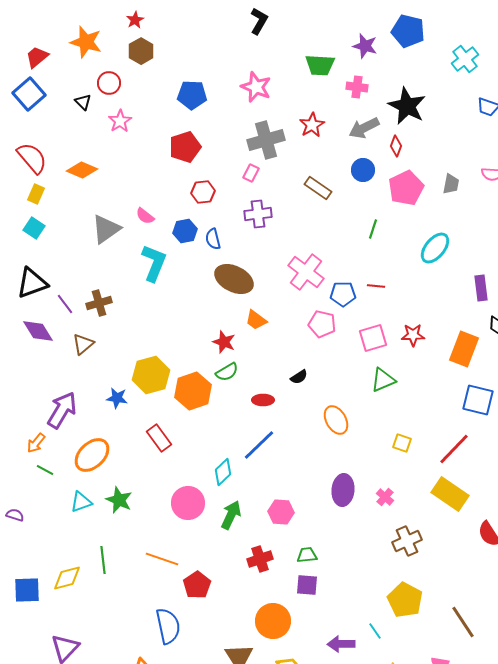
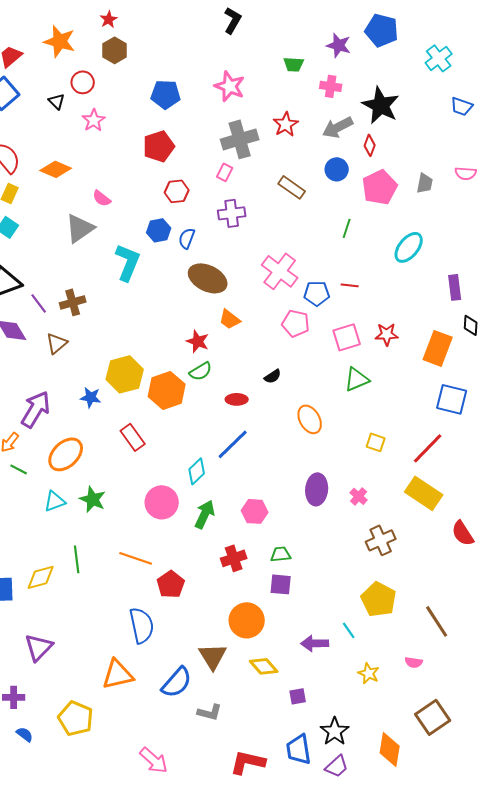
green trapezoid: (320, 65) -> (294, 64), size x0.7
pink semicircle: (145, 216) -> (102, 198), moved
blue semicircle: (213, 239) -> (187, 238), turned 35

